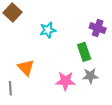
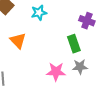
cyan star: (48, 30) -> (39, 13), moved
orange triangle: (26, 67) -> (18, 41), moved

